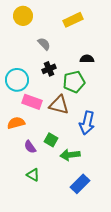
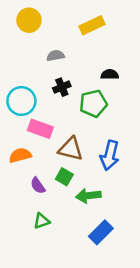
gray semicircle: (44, 44) -> (55, 56), turned -56
brown triangle: (59, 105) -> (71, 149), moved
green triangle: (33, 175) -> (42, 221), turned -48

